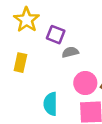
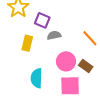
yellow rectangle: (20, 63) -> (27, 43), moved

